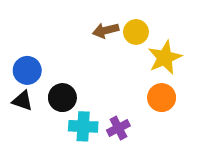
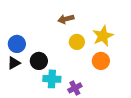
yellow circle: (136, 32) -> (77, 42), moved
black triangle: (22, 101) -> (14, 63), turned -48
purple cross: (118, 128) -> (75, 88), moved

